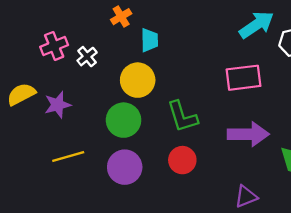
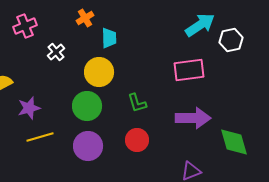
pink cross: (54, 46) -> (25, 26), moved
purple star: (58, 105) -> (29, 108), moved
green L-shape: (182, 117) -> (137, 103), size x0.7

